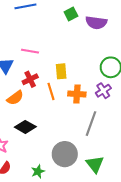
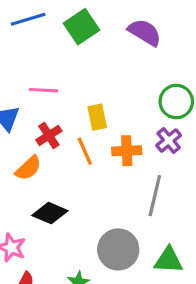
green square: (71, 14) -> (82, 27), moved, size x1.5
purple semicircle: (96, 23) -> (145, 32), turned -150
green triangle: (95, 164) -> (169, 260), turned -42

